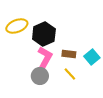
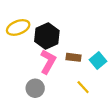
yellow line: (70, 74) -> (83, 87), moved
gray circle: (40, 76) -> (35, 88), moved

